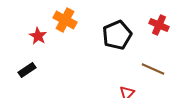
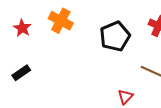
red star: (38, 36) -> (22, 28), moved

